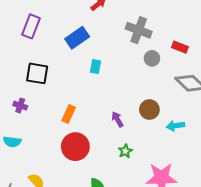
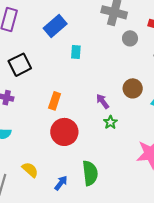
black square: (37, 73) -> (20, 65), turned -30
green star: (125, 151) -> (110, 122), moved

